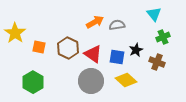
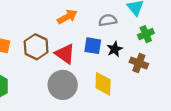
gray semicircle: (117, 25) -> (108, 20), moved
blue square: (117, 57) -> (93, 46), moved
yellow diamond: (126, 80) -> (103, 84), turned 50

